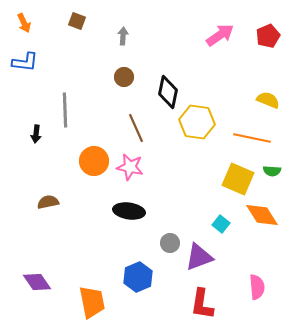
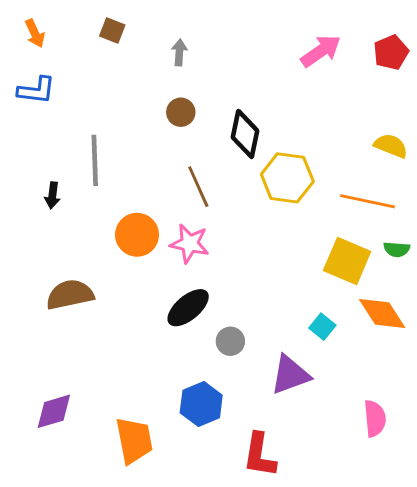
brown semicircle: (48, 202) -> (70, 295), size x1.5
black ellipse: (129, 211) -> (188, 308), turned -48
gray circle: (170, 243) -> (230, 341), moved
purple diamond: (37, 282) -> (54, 411), turned -72
red L-shape: (202, 304) -> (260, 455), moved

